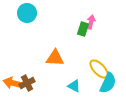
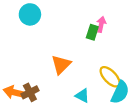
orange triangle: (55, 58) -> (61, 65), turned -48

